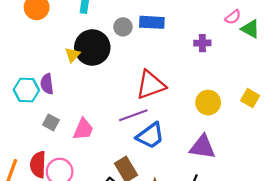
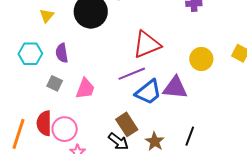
yellow triangle: (73, 55) -> (47, 16), moved
purple semicircle: (47, 84) -> (62, 53), moved
purple triangle: (202, 147) -> (175, 88), moved

